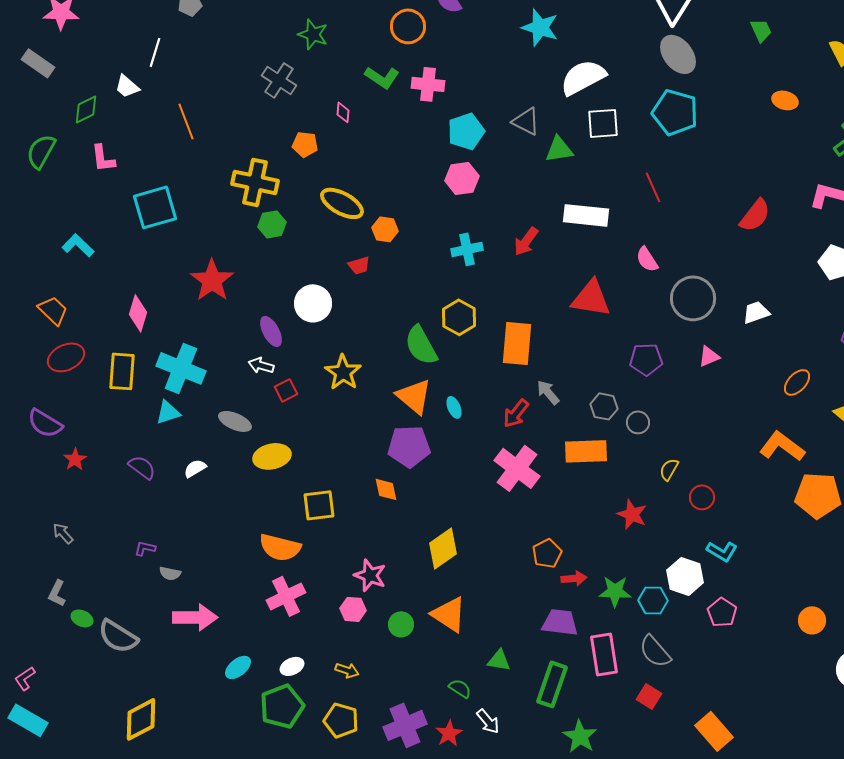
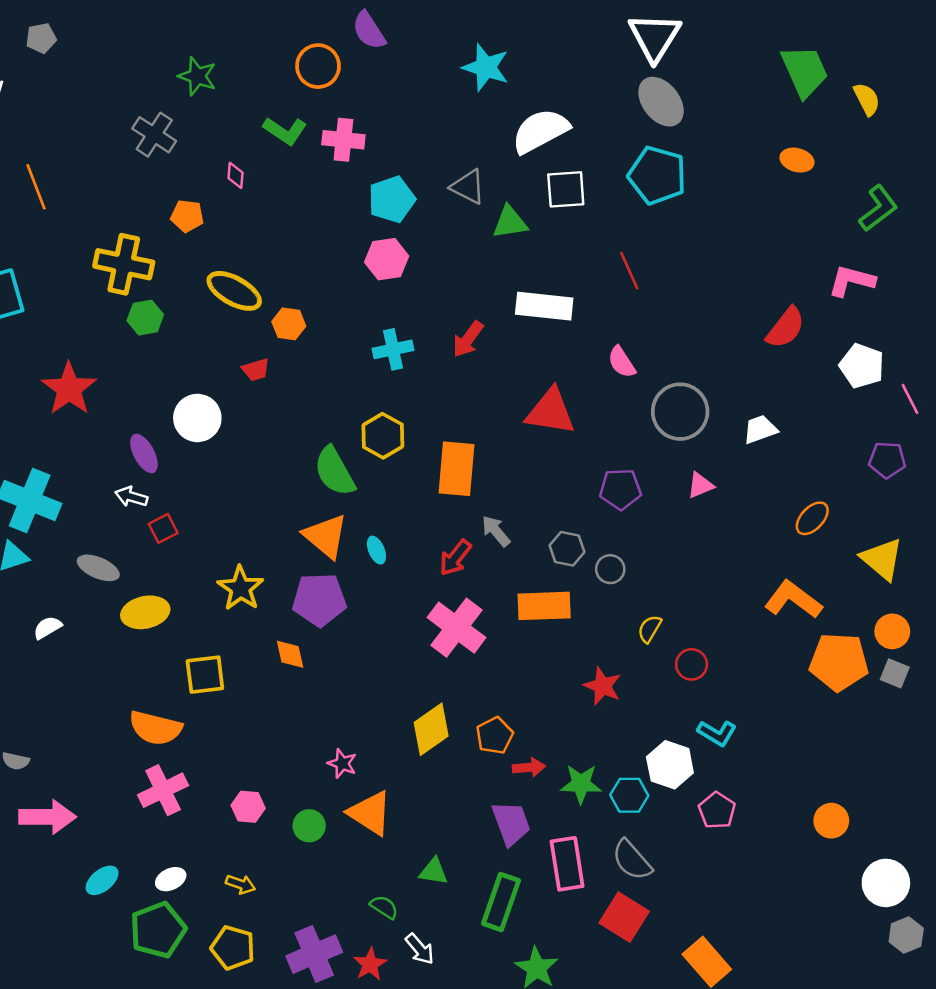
green trapezoid: (761, 30) -> (805, 71), moved, size x1.8
red semicircle: (755, 215) -> (786, 328), moved
yellow star: (343, 372) -> (241, 588), moved
yellow diamond: (443, 548) -> (431, 729), moved
pink star: (370, 575) -> (342, 764), moved, size x0.7
purple trapezoid: (560, 622) -> (511, 823), turned 63
red square: (649, 696) -> (624, 917), size x1.5

